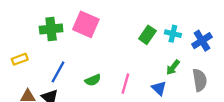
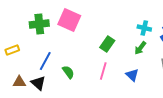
green rectangle: (147, 35) -> (107, 44), moved
green arrow: (173, 67) -> (140, 48), moved
green semicircle: (93, 80) -> (68, 72), moved, turned -104

